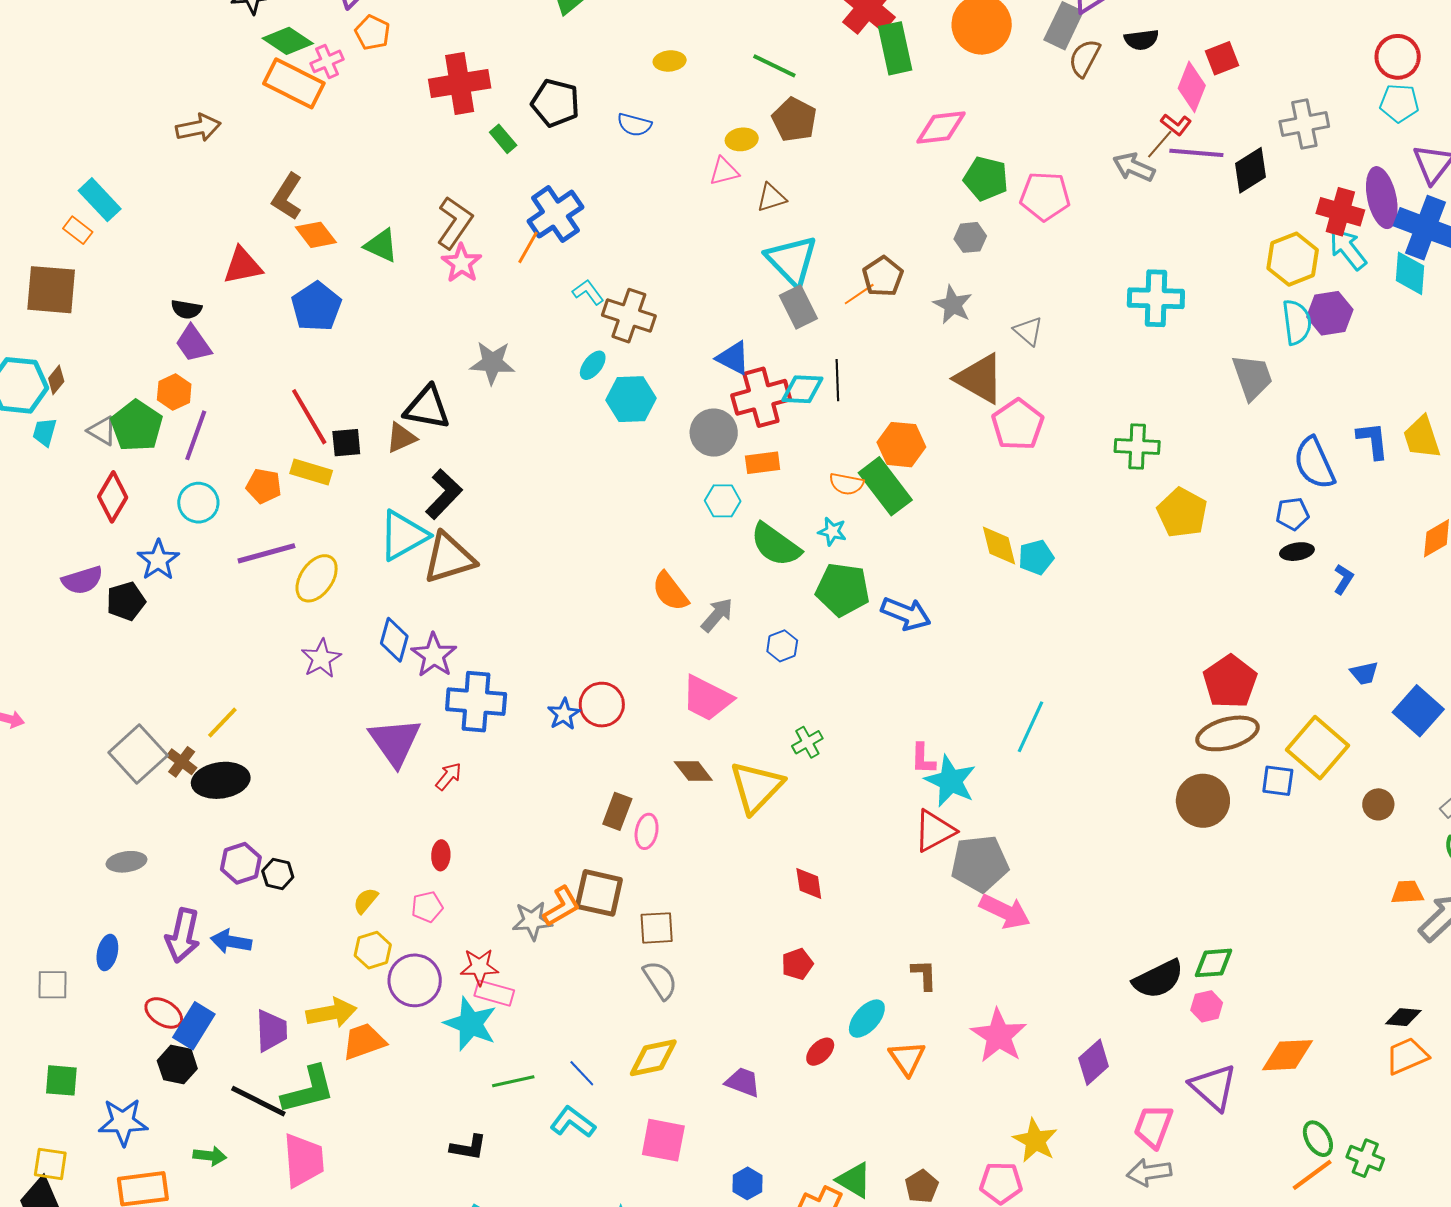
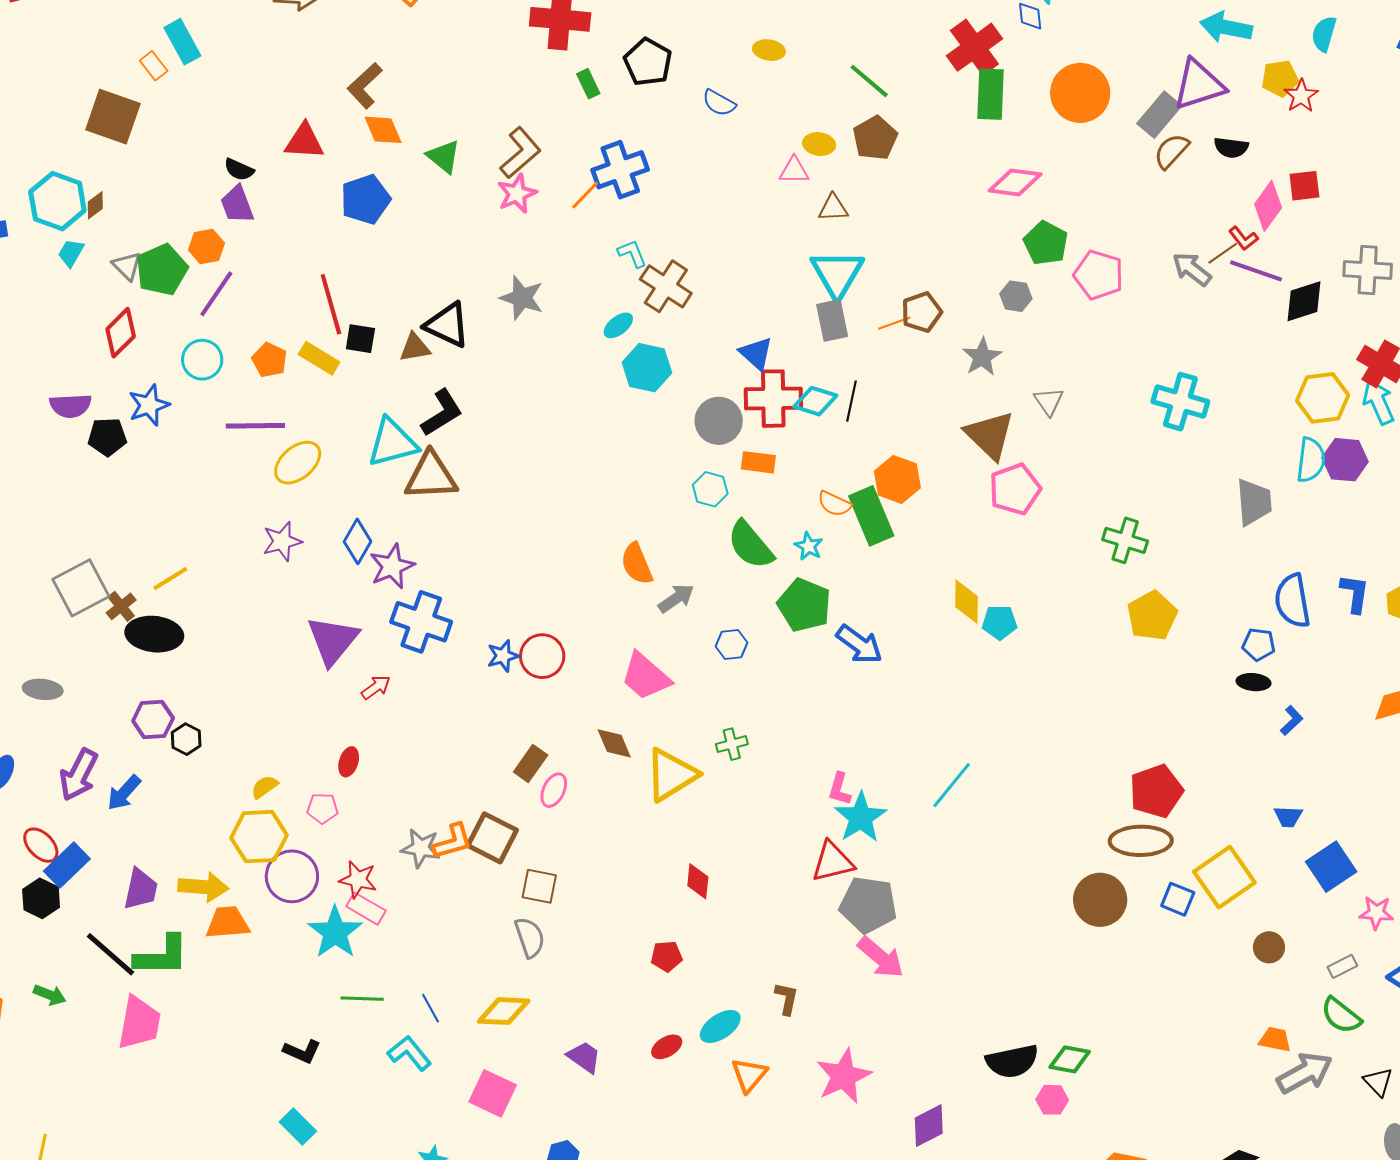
blue arrow: (231, 942) -> (124, 793), turned -72
yellow hexagon: (373, 950) -> (259, 837), size x1.5

